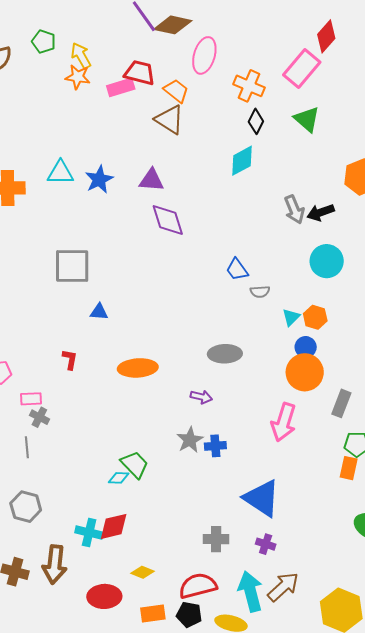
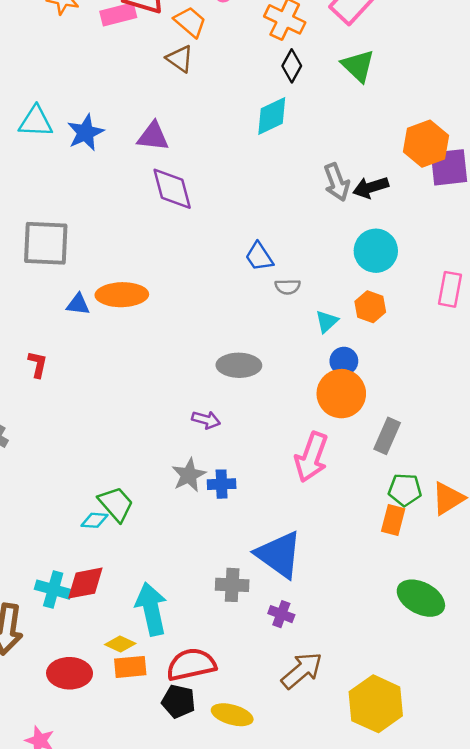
brown triangle: (169, 120) -> (180, 59), size x0.7
orange hexagon: (315, 317) -> (370, 307), moved
orange ellipse: (138, 368) -> (122, 295), moved
gray cross: (216, 539) -> (232, 585), moved
cyan arrow: (250, 591) -> (151, 609), moved
orange rectangle: (153, 614) -> (130, 667), moved

